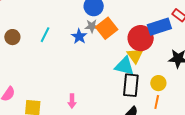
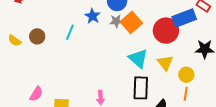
blue star: (79, 36) -> (92, 16), moved
yellow triangle: (135, 56) -> (165, 63), moved
cyan triangle: (124, 66) -> (138, 58), moved, turned 30
black rectangle: (131, 85) -> (141, 88), moved

